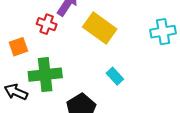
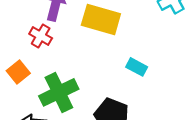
red cross: (47, 24) -> (41, 36), turned 30

